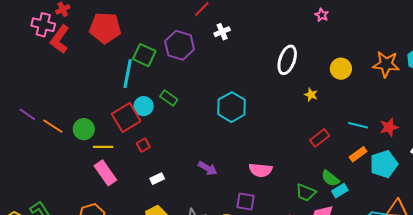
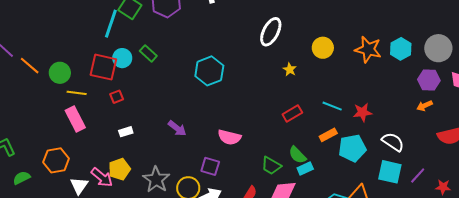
red square: (126, 118) -> (103, 67), turned 36

